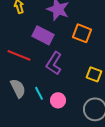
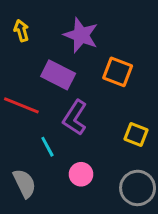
gray semicircle: (18, 88) -> (24, 183), moved
cyan line: (39, 93) -> (47, 147), moved

